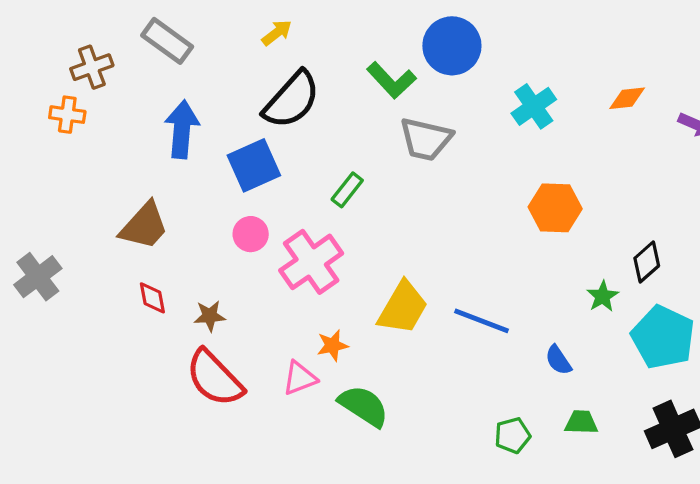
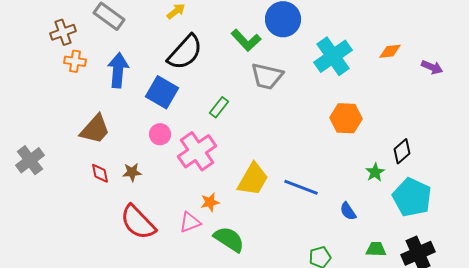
cyan cross: (534, 106) -> (333, 56), size x1.4
orange cross: (67, 115) -> (75, 61), moved
blue square: (254, 165) -> (162, 92), turned -36
brown star: (210, 316) -> (132, 172), moved
green trapezoid: (581, 422) -> (376, 249), moved

